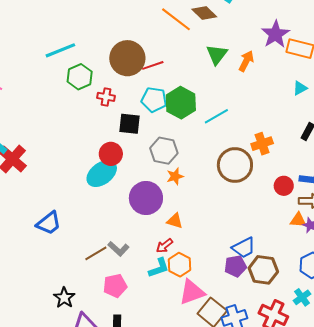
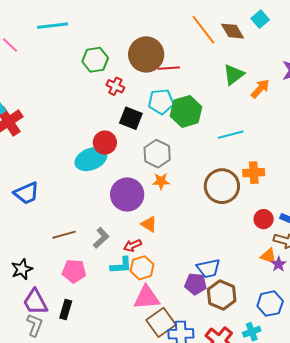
cyan line: (60, 50) -> (53, 26), moved
cyan pentagon: (154, 100) -> (161, 102), turned -30
cyan line: (216, 116) -> (231, 135), moved
gray L-shape: (118, 249) -> (101, 238), moved, turned -100

